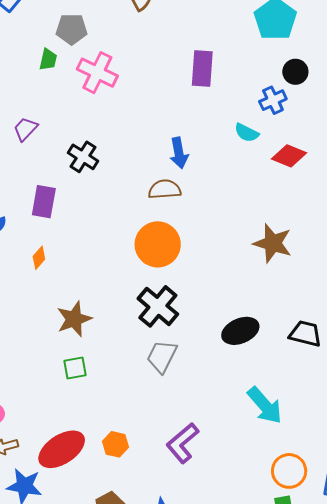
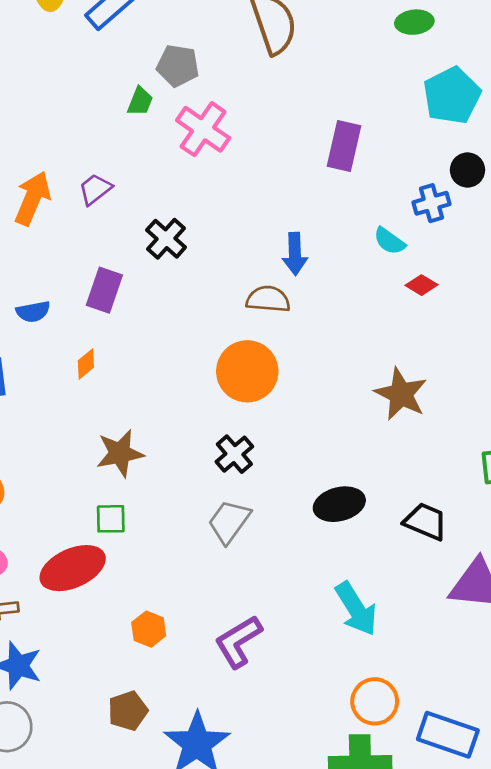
red diamond: (289, 156) -> (422, 285), moved, size x0.7
black cross: (158, 306) -> (234, 454), size x0.7
red ellipse: (62, 449) -> (73, 568), moved

